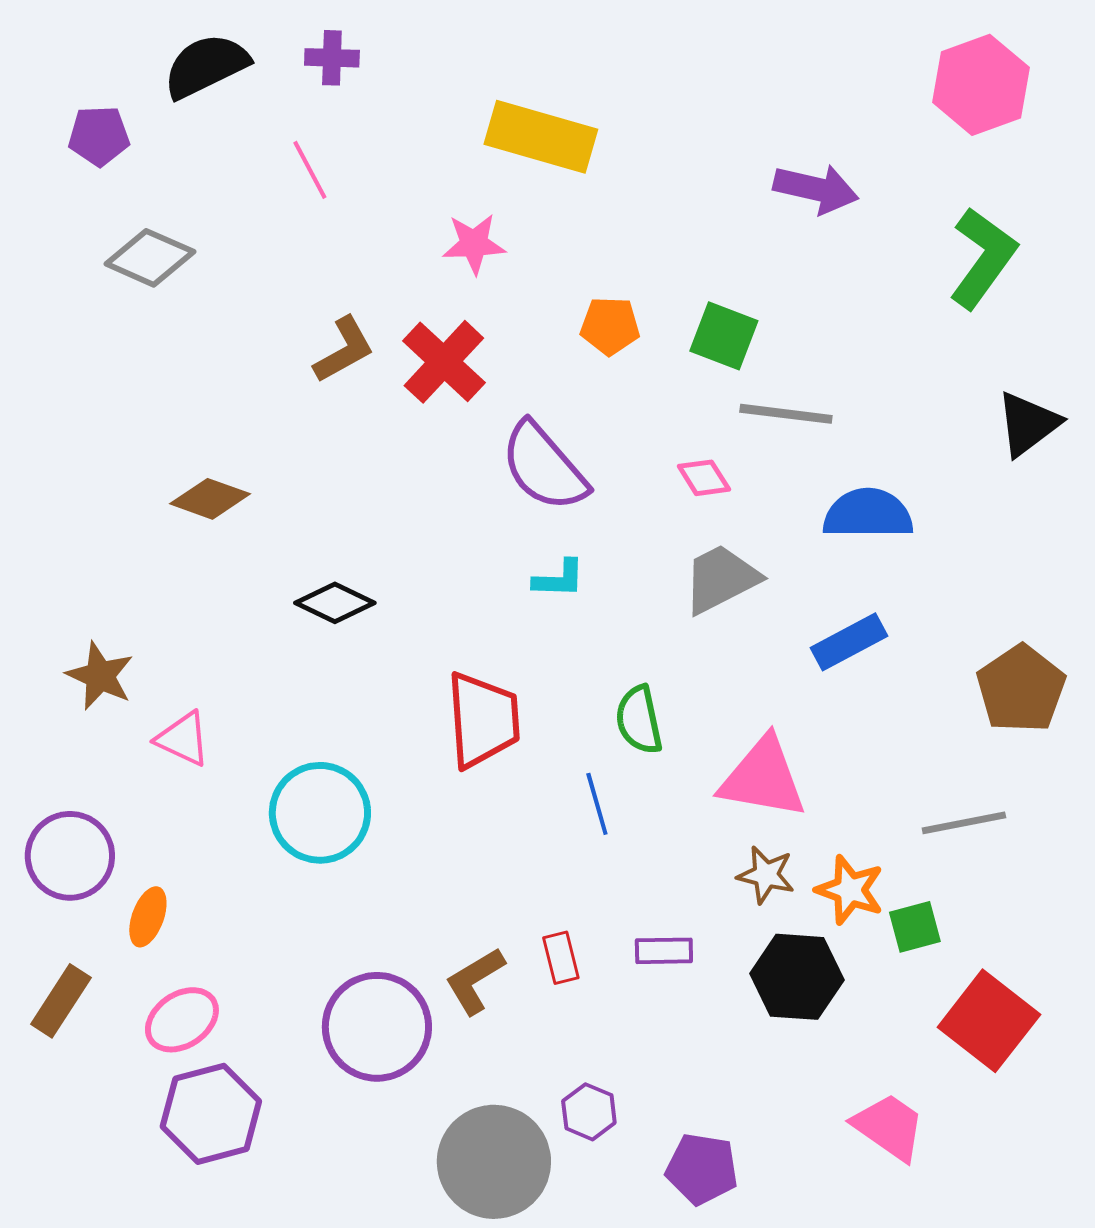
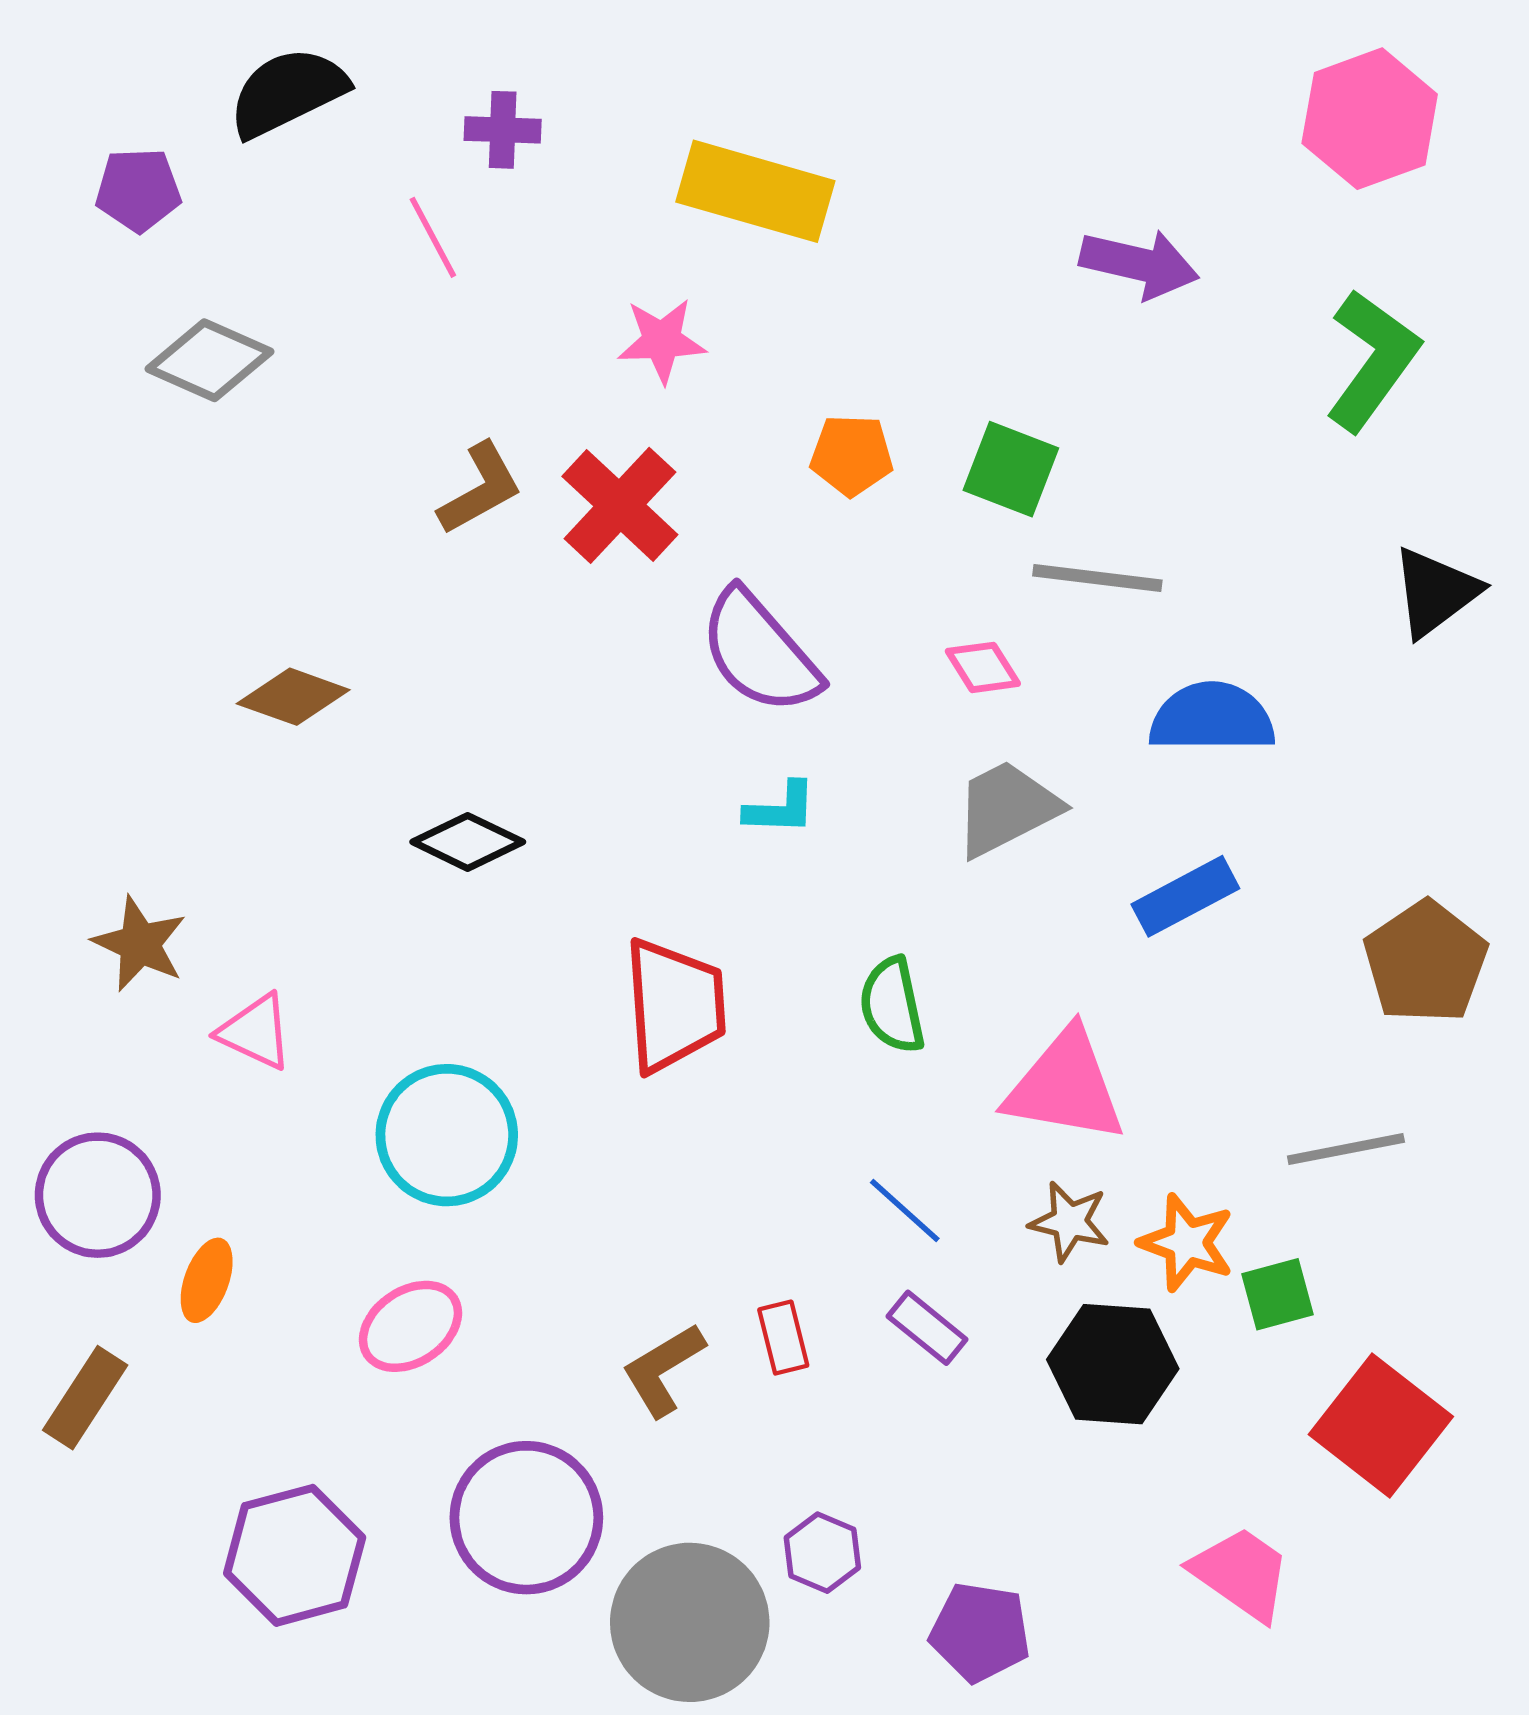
purple cross: (332, 58) -> (503, 130), moved
blue line: (597, 804) -> (905, 1211), moved, turned -32
purple rectangle: (664, 951) -> (927, 1328), turned 40
pink ellipse: (182, 1020) -> (410, 1326), moved
purple circle: (377, 1027) -> (526, 1518), moved

